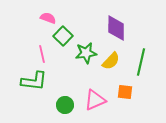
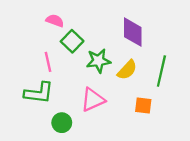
pink triangle: (95, 100) -> (93, 100), moved
green circle: (65, 105) -> (62, 123), moved

